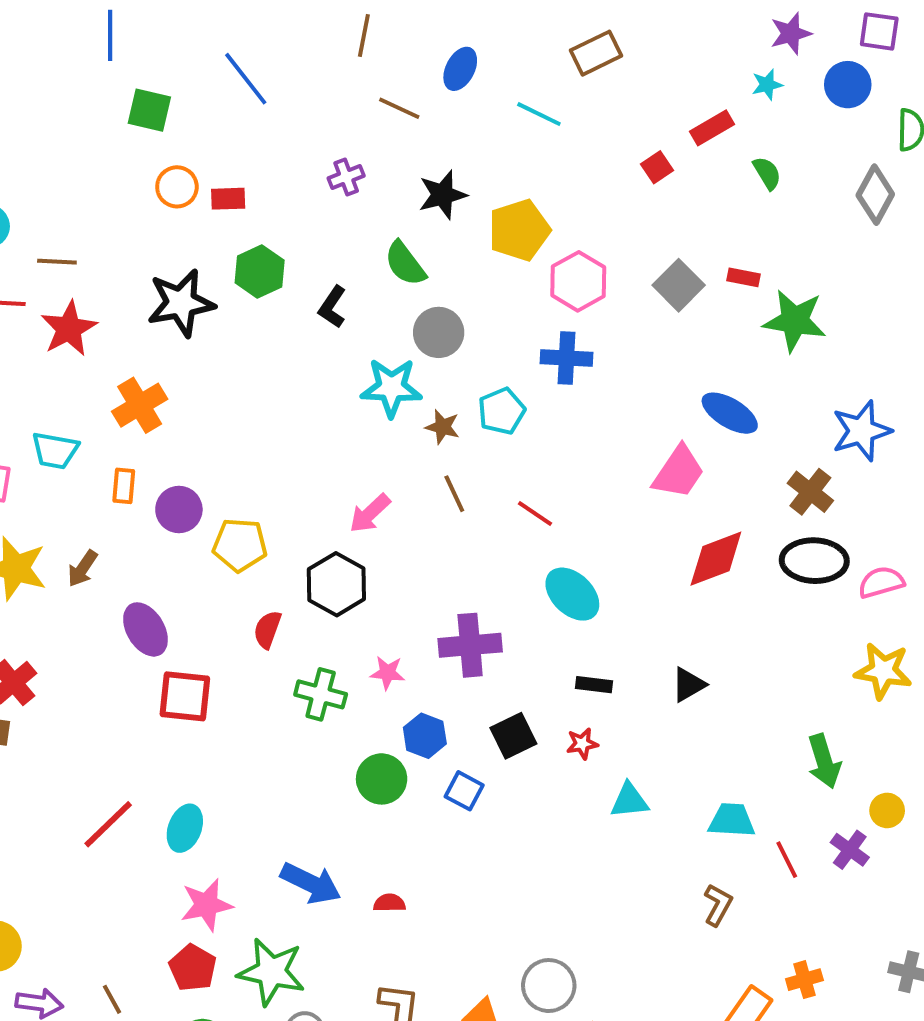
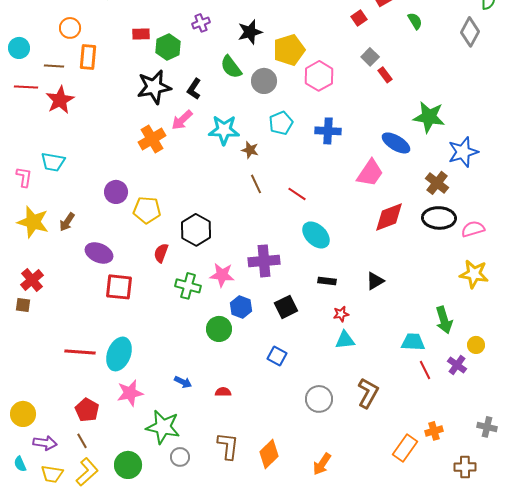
orange circle: (177, 187) -> (70, 28), moved
green hexagon: (260, 271) -> (168, 47), moved
red rectangle: (743, 277) -> (385, 75), moved, turned 42
gray square: (679, 285) -> (370, 57), moved, size x0.7
black star: (181, 303) -> (154, 87), moved
green star: (795, 321) -> (429, 117), moved
gray circle: (439, 332) -> (264, 81), moved
blue cross: (566, 358) -> (328, 131), moved
orange cross: (140, 405) -> (152, 139), moved
cyan pentagon: (502, 411) -> (281, 123), moved
orange rectangle: (124, 486) -> (88, 57), moved, size x1.4
pink arrow: (370, 513) -> (182, 120), moved
purple ellipse: (145, 629) -> (99, 253), turned -36
pink star: (387, 673) -> (222, 275), size x1.4
red star: (582, 744) -> (341, 314), moved
blue square: (464, 791) -> (277, 356), moved
cyan trapezoid: (732, 820) -> (413, 342), moved
red line: (108, 824) -> (80, 352), turned 48
cyan ellipse: (185, 828) -> (119, 354), size x1.4
blue arrow: (311, 883) -> (183, 382), size x0.6
brown L-shape: (718, 905) -> (368, 393), moved, size x1.4
red pentagon: (193, 968) -> (87, 410), moved
gray circle: (549, 986) -> (319, 399), moved

